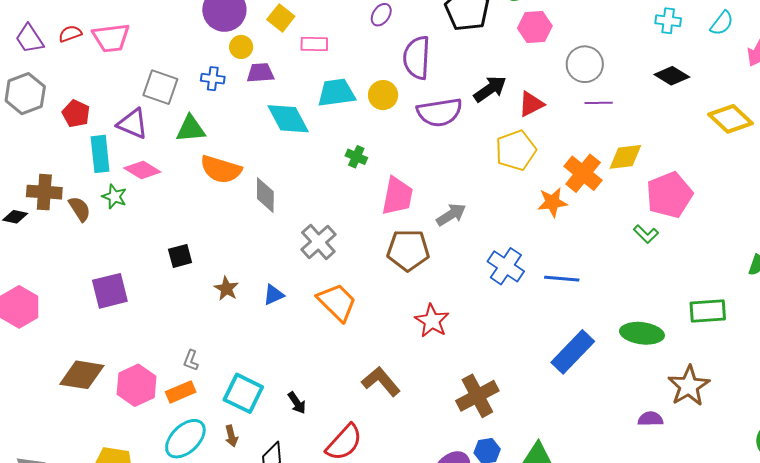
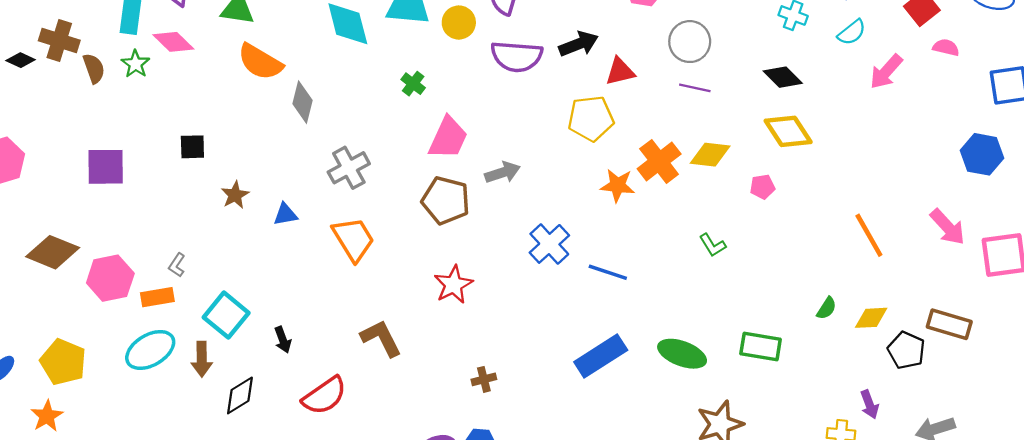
yellow diamond: (731, 119) -> (788, 131), moved
pink pentagon: (669, 195) -> (762, 187), moved, size x0.5
brown cross: (477, 396) -> (484, 379), size x0.5
brown arrow: (231, 436) -> (202, 359), size x1.4

